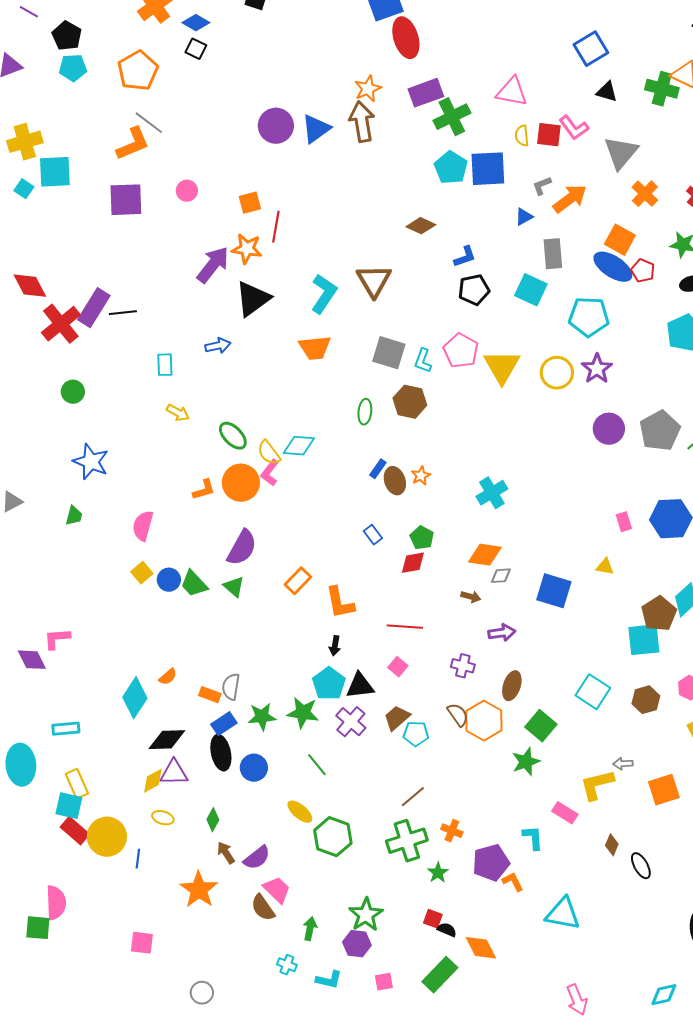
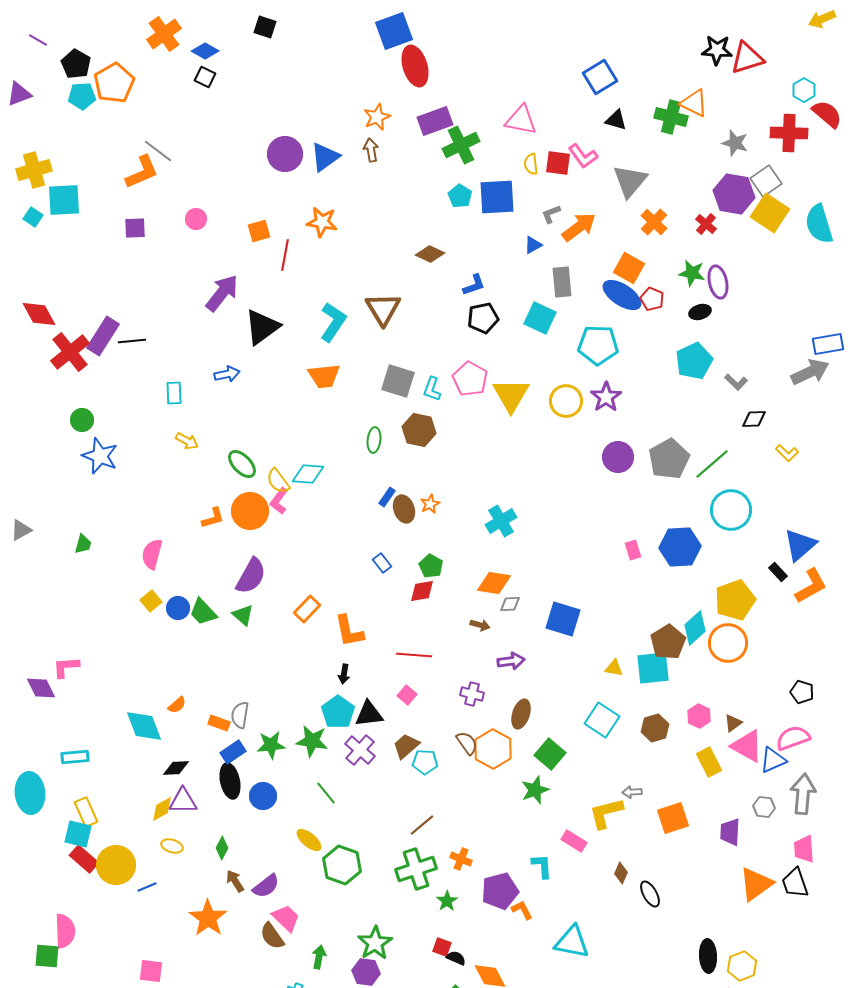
orange pentagon: (138, 71) -> (114, 83), moved
brown arrow: (362, 122) -> (371, 150), size x0.6
cyan pentagon: (451, 168) -> (460, 196), size x0.7
purple square: (126, 200) -> (135, 228), size x0.6
orange star: (247, 249) -> (322, 222), moved
blue star: (91, 462) -> (100, 456), moved
yellow triangle: (605, 567) -> (614, 668), moved
cyan diamond: (135, 698) -> (144, 726), turned -54
black diamond: (167, 740) -> (176, 768), size x0.7
blue line: (138, 859) -> (147, 887), turned 60

